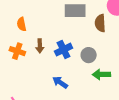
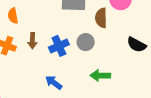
gray circle: (89, 55) -> (86, 42), moved

